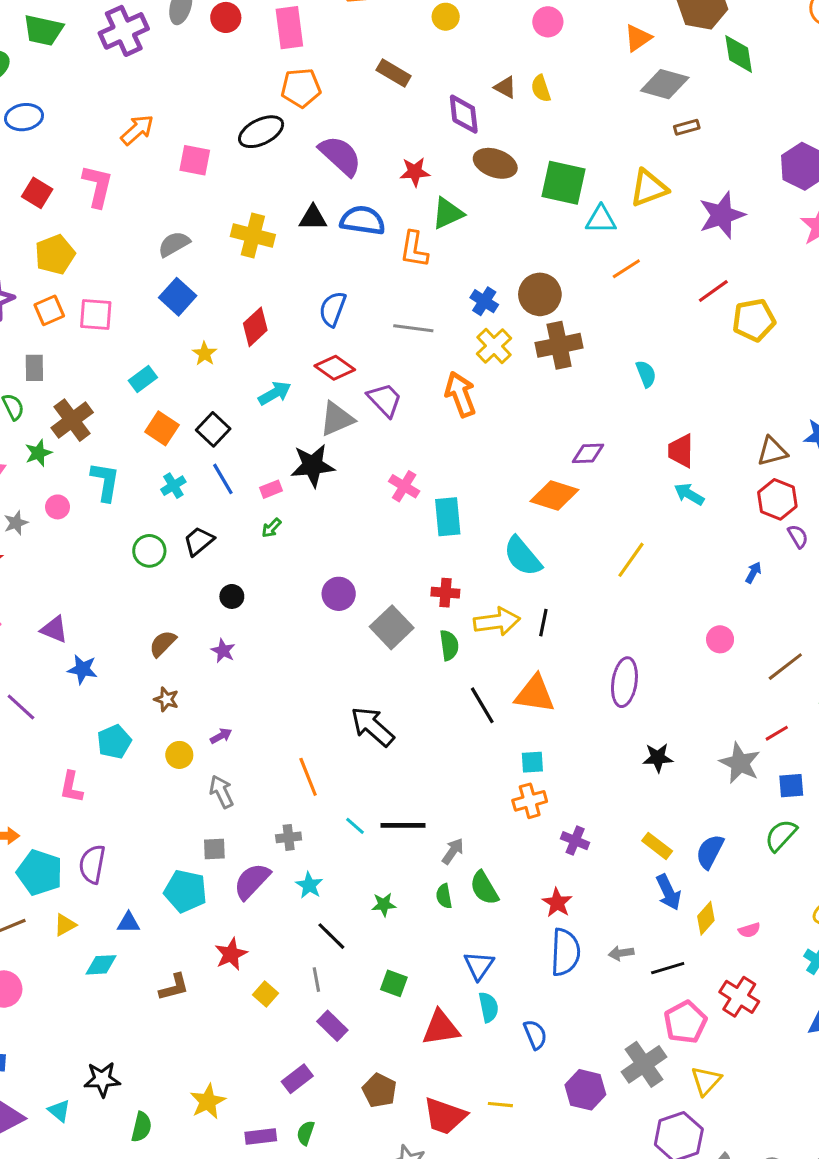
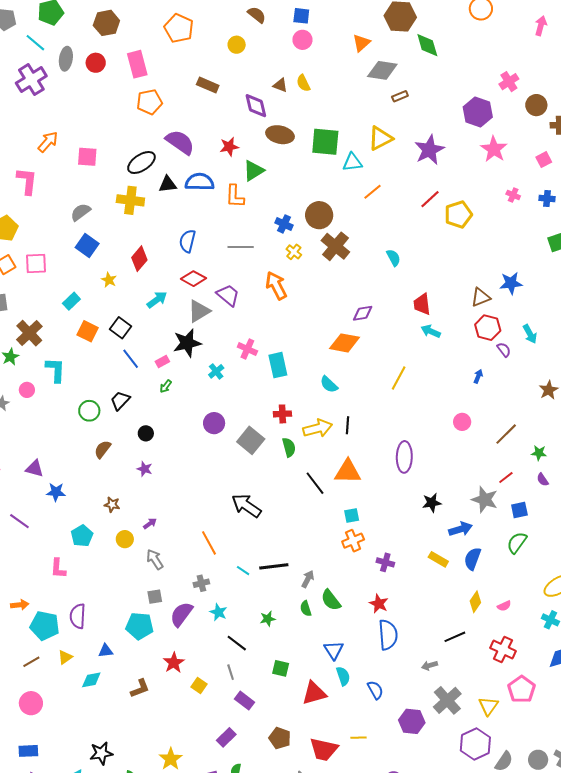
black ellipse: (261, 132) -> (141, 163), moved
brown cross: (559, 345) -> (335, 246), turned -32
yellow cross: (494, 346) -> (294, 252), size x0.7
cyan cross: (173, 486) -> (216, 371), moved
cyan semicircle: (523, 556) -> (329, 384), size x0.7
brown semicircle: (163, 644) -> (103, 449), moved
blue arrow: (668, 892) -> (460, 529), moved, turned -75
gray arrow: (621, 953) -> (429, 665), moved
pink pentagon: (685, 1022) -> (521, 689), moved

